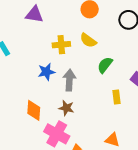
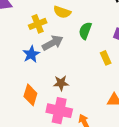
gray arrow: (69, 80) -> (53, 43), moved, turned 75
orange diamond: (34, 110) -> (30, 95), turned 30

